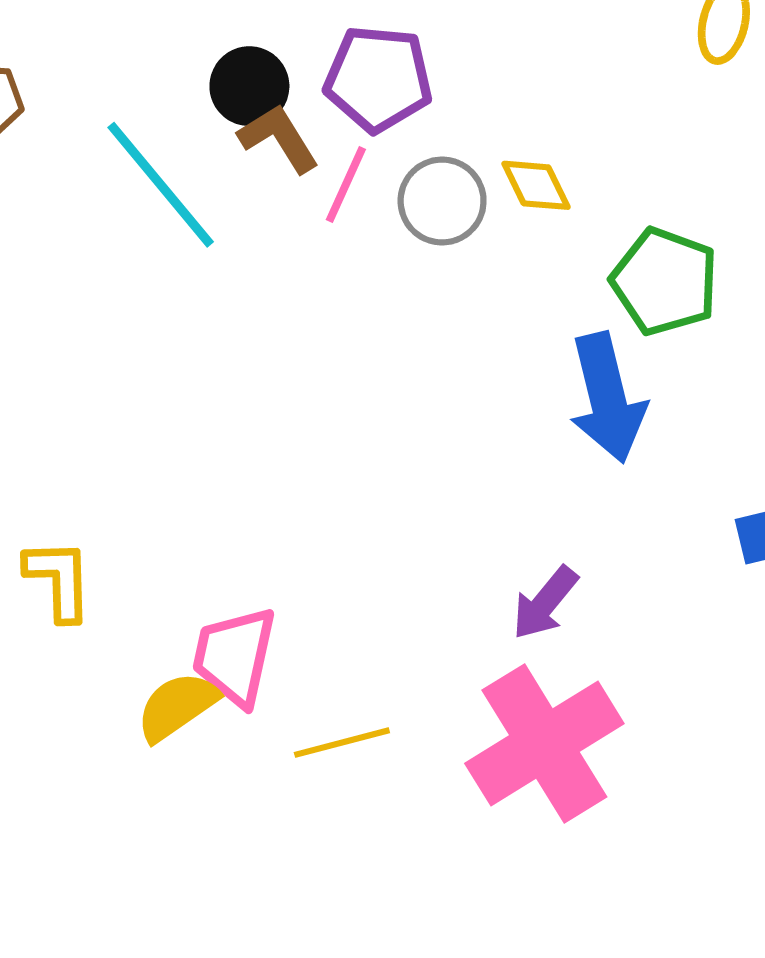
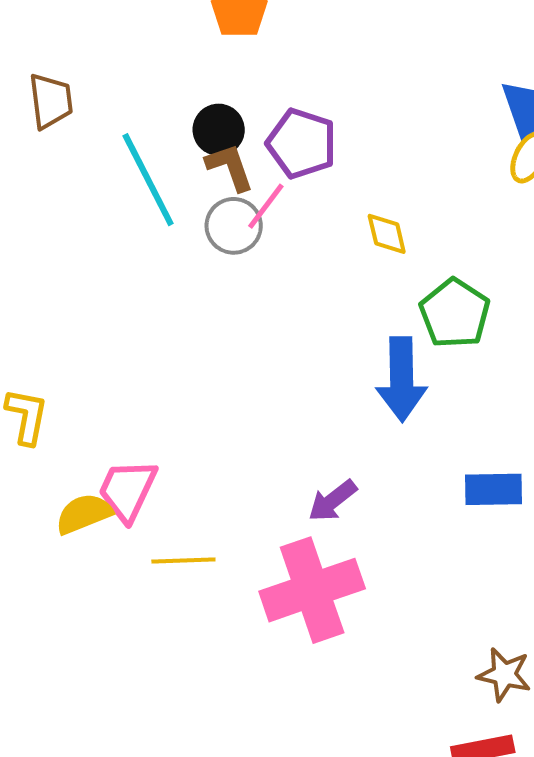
gray circle: (442, 201) -> (234, 226), moved

